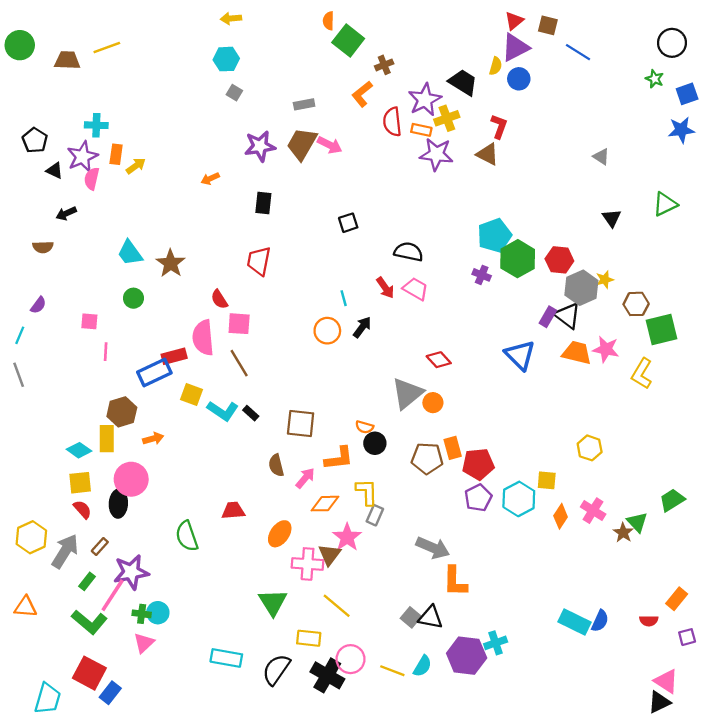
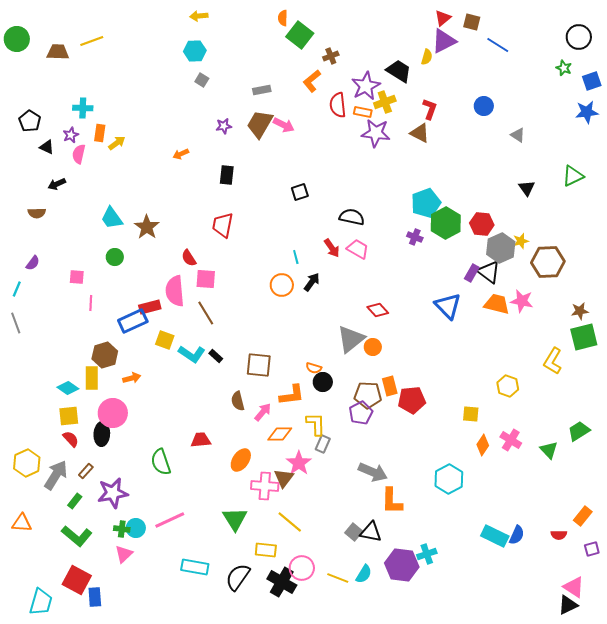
blue circle: (519, 79) -> (484, 106), moved
purple star: (260, 146) -> (224, 126), size x0.6
purple star: (82, 157) -> (71, 135), size x0.6
brown hexagon: (636, 304) -> (548, 262), size x1.5
green square: (662, 330) -> (584, 337), moved
yellow L-shape: (642, 374) -> (553, 361), moved
purple pentagon: (478, 498) -> (361, 413), moved
cyan hexagon: (519, 499) -> (449, 479), moved
brown star: (623, 533) -> (580, 311), moved, turned 30
pink line: (113, 595) -> (170, 520), moved, turned 32
blue rectangle: (110, 693) -> (95, 597), turned -42

